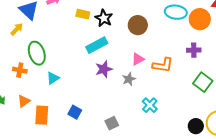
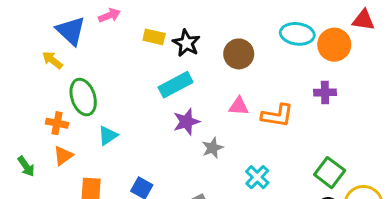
yellow arrow: (17, 29) -> (52, 60), turned -96
pink triangle: (138, 59) -> (239, 106), turned 32
gray star: (129, 79) -> (213, 148), moved
green square: (203, 82) -> (330, 173), moved
orange triangle: (24, 101) -> (63, 156), moved

